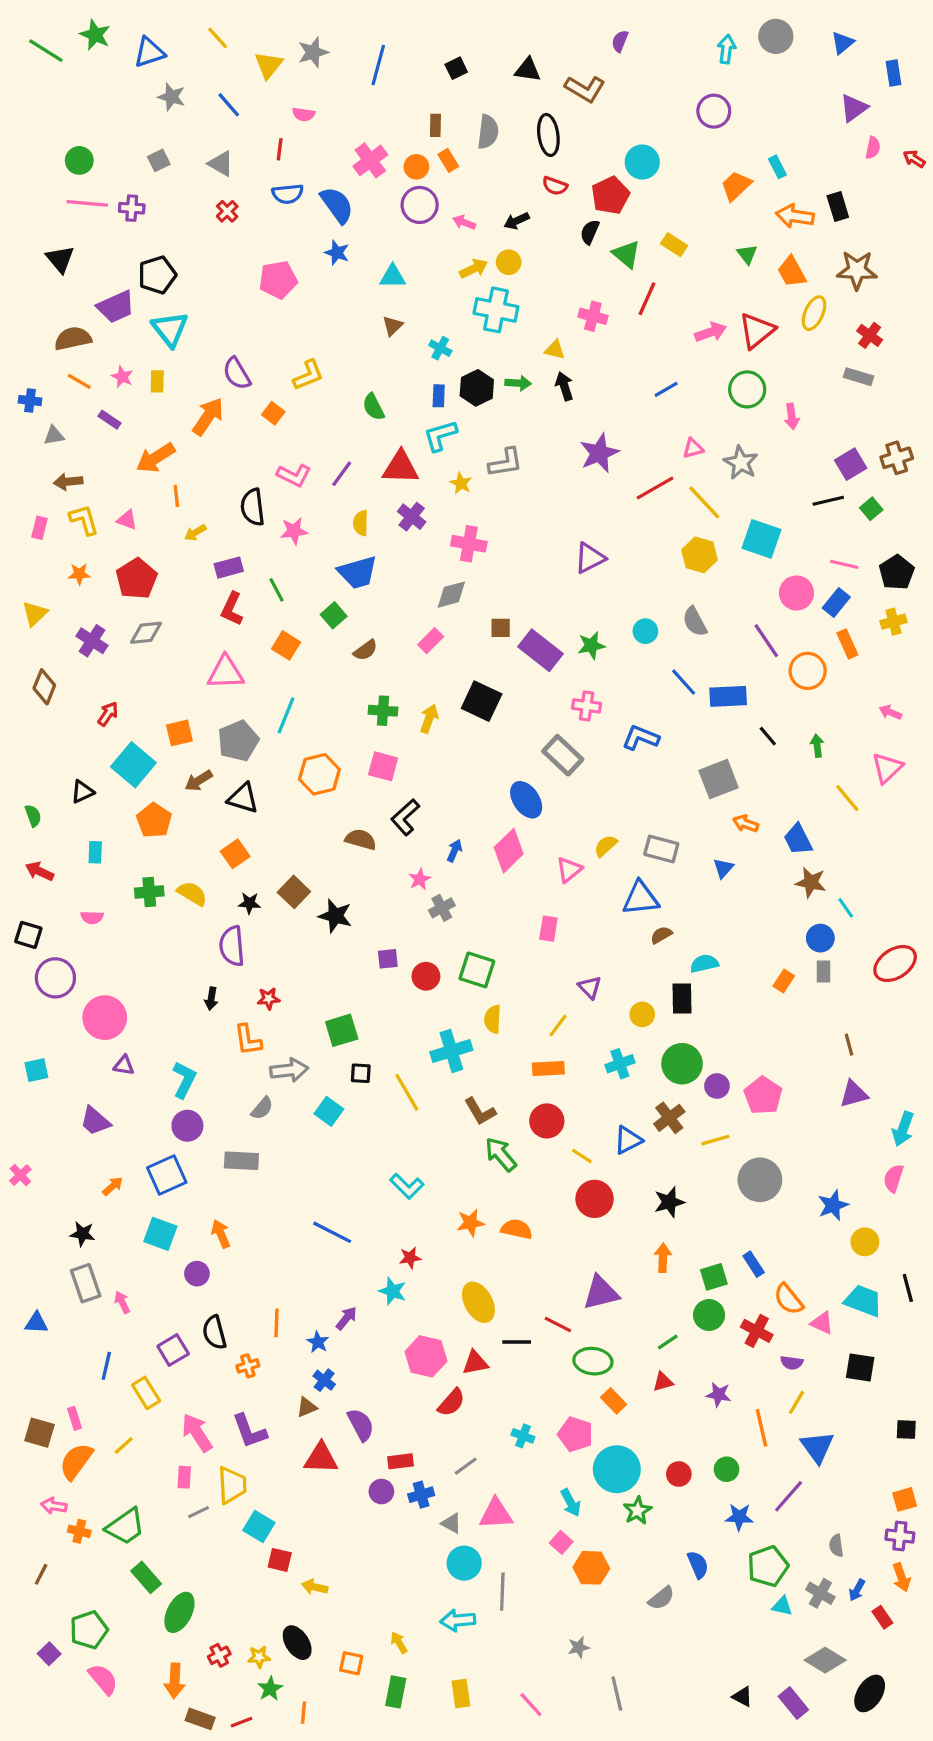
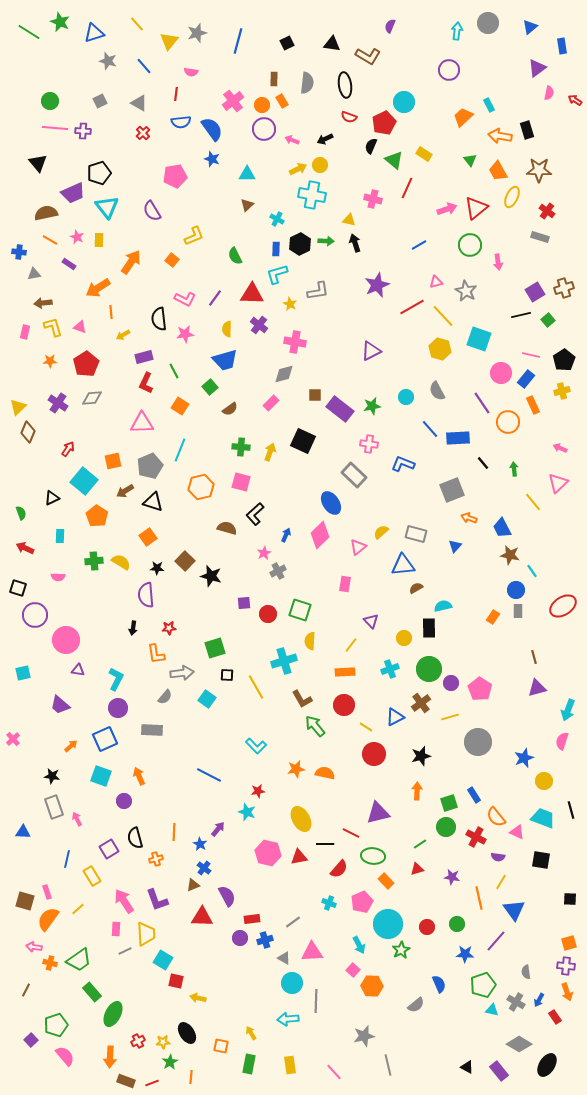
purple semicircle: (237, 374) -> (152, 211), moved
yellow triangle: (35, 614) -> (18, 407), moved
red semicircle: (451, 1402) -> (339, 869), moved
pink pentagon: (575, 1434) -> (362, 902), turned 30
gray star: (579, 1647) -> (364, 1036), size x1.5

